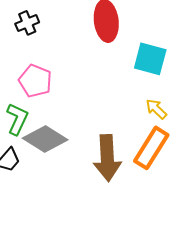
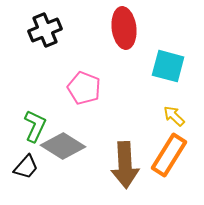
black cross: (27, 23) -> (45, 30), size x1.4
pink pentagon: (35, 81) -> (84, 88), moved

